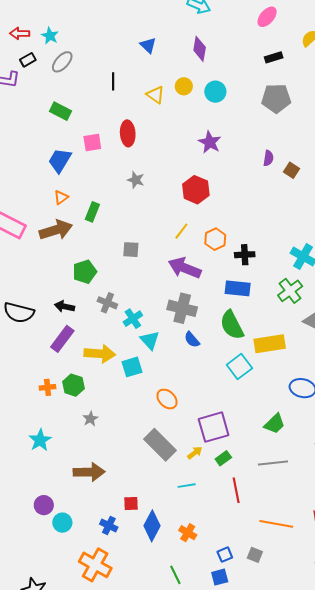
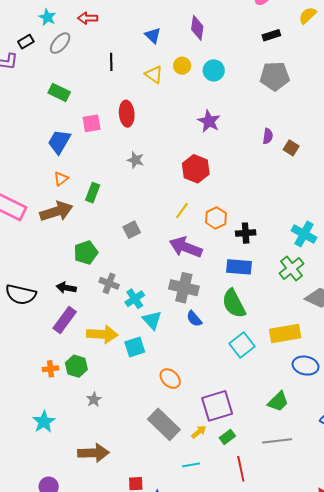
red arrow: (20, 33) -> (88, 18), moved
blue triangle: (148, 45) -> (153, 36), moved
gray square: (131, 250) -> (132, 230), turned -30
yellow rectangle: (270, 344) -> (285, 333), moved

